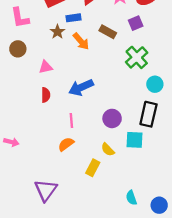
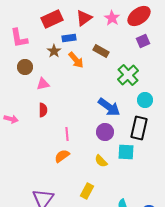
purple square: (136, 23) -> (143, 41), moved
brown circle: (18, 49) -> (25, 67), moved
blue arrow: (81, 87) -> (109, 107), moved, turned -120
pink arrow: (11, 142) -> (11, 119), moved
yellow rectangle: (93, 168) -> (87, 191), moved

